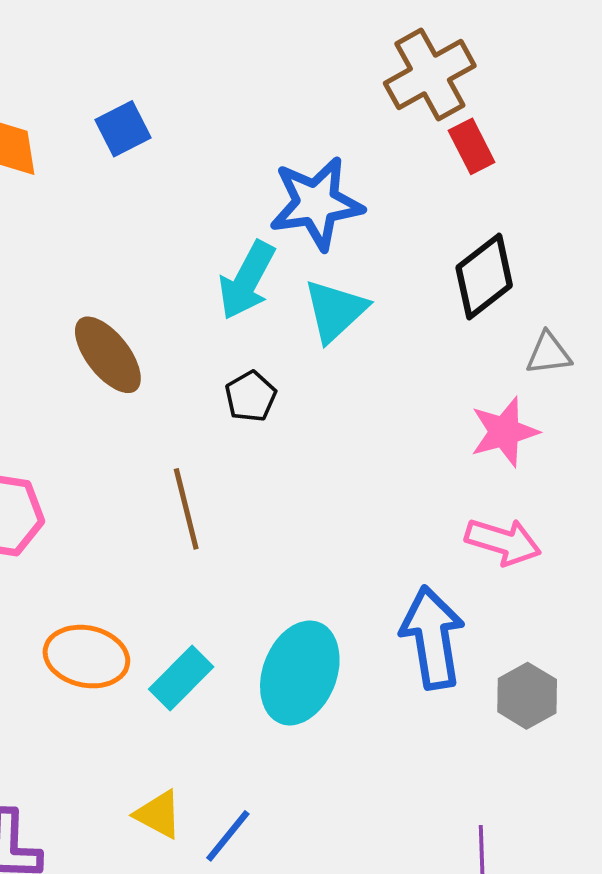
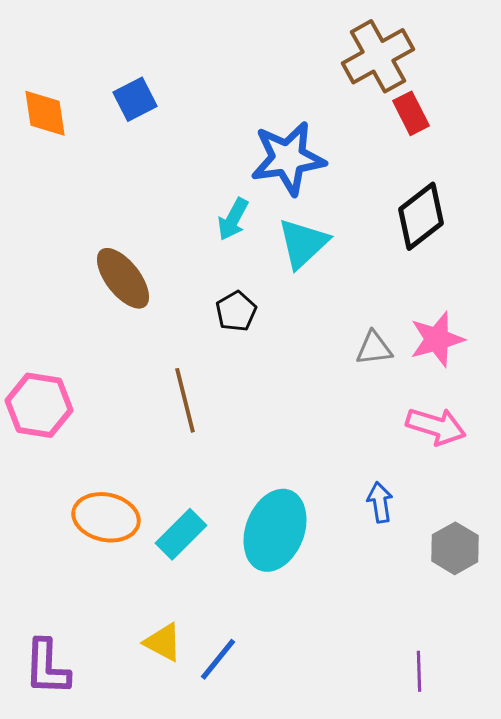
cyan arrow: (247, 280) -> (233, 219), size x0.7
gray triangle: (549, 354) -> (374, 348), moved
blue arrow: (432, 638) -> (380, 502), size x0.5

